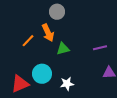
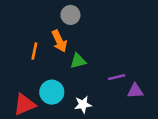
orange line: (28, 41) -> (34, 51), turned -32
purple line: (100, 48) -> (117, 77), moved

